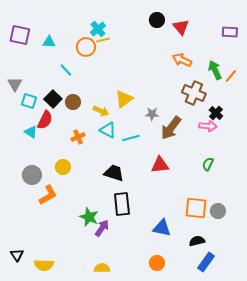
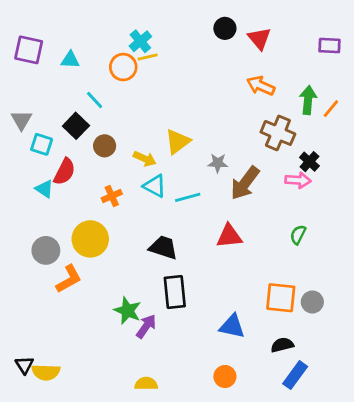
green arrow: (215, 70) -> (308, 100), turned 30
black square: (53, 99) -> (76, 126), moved
yellow circle: (63, 167) -> (90, 239), size x1.6
yellow semicircle: (44, 265) -> (46, 372), moved

